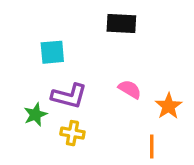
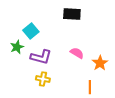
cyan square: (52, 52) -> (31, 31), turned -35
green star: (35, 115) -> (17, 47), moved

